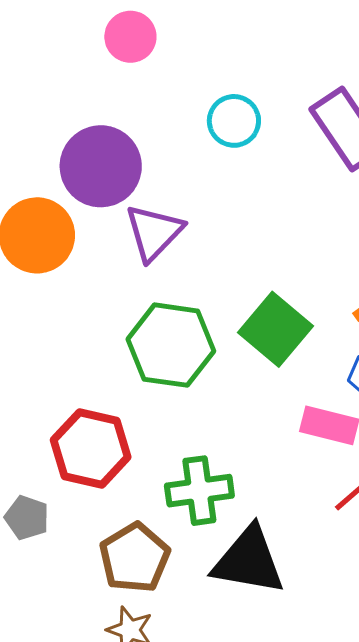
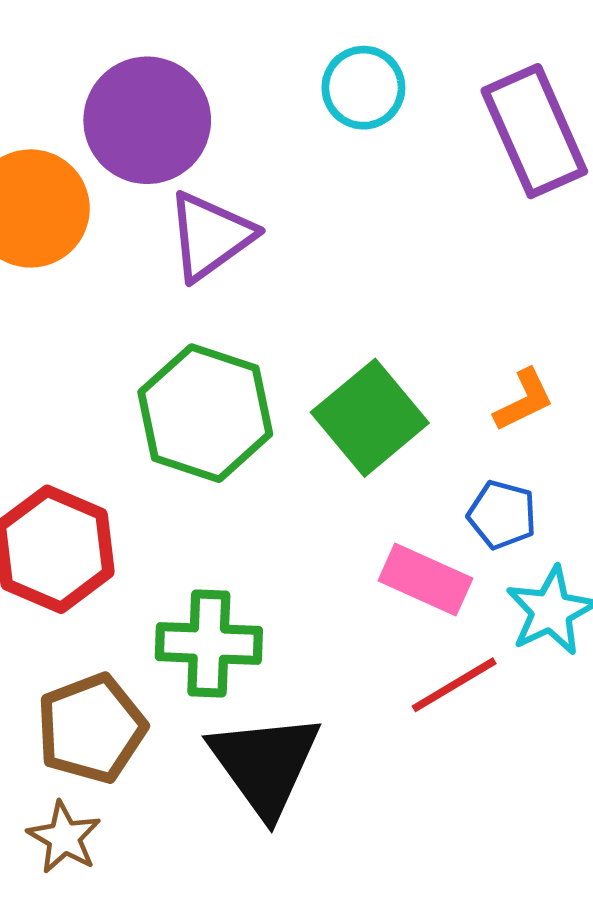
black triangle: (249, 561) -> (265, 764), turned 34

